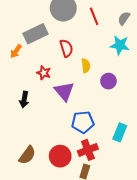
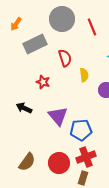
orange arrow: (16, 51) -> (16, 24), moved
purple triangle: (64, 91) -> (58, 116), moved
black arrow: (24, 100) -> (24, 108), turned 105

